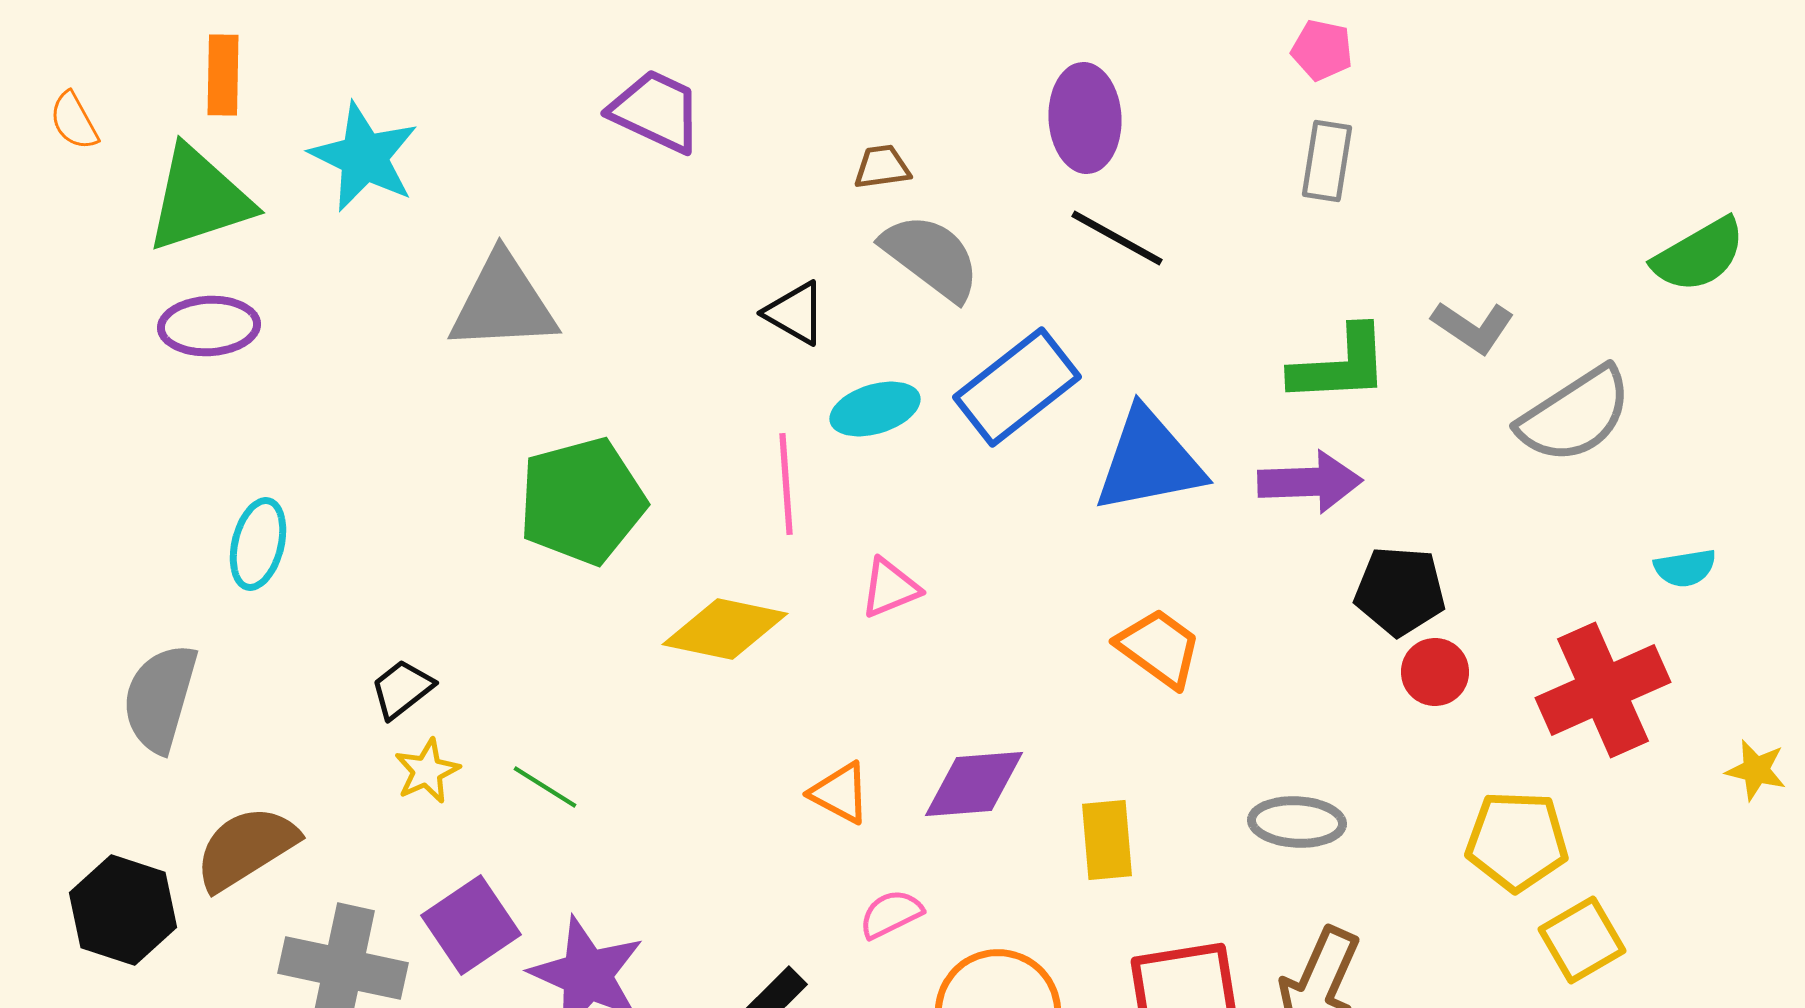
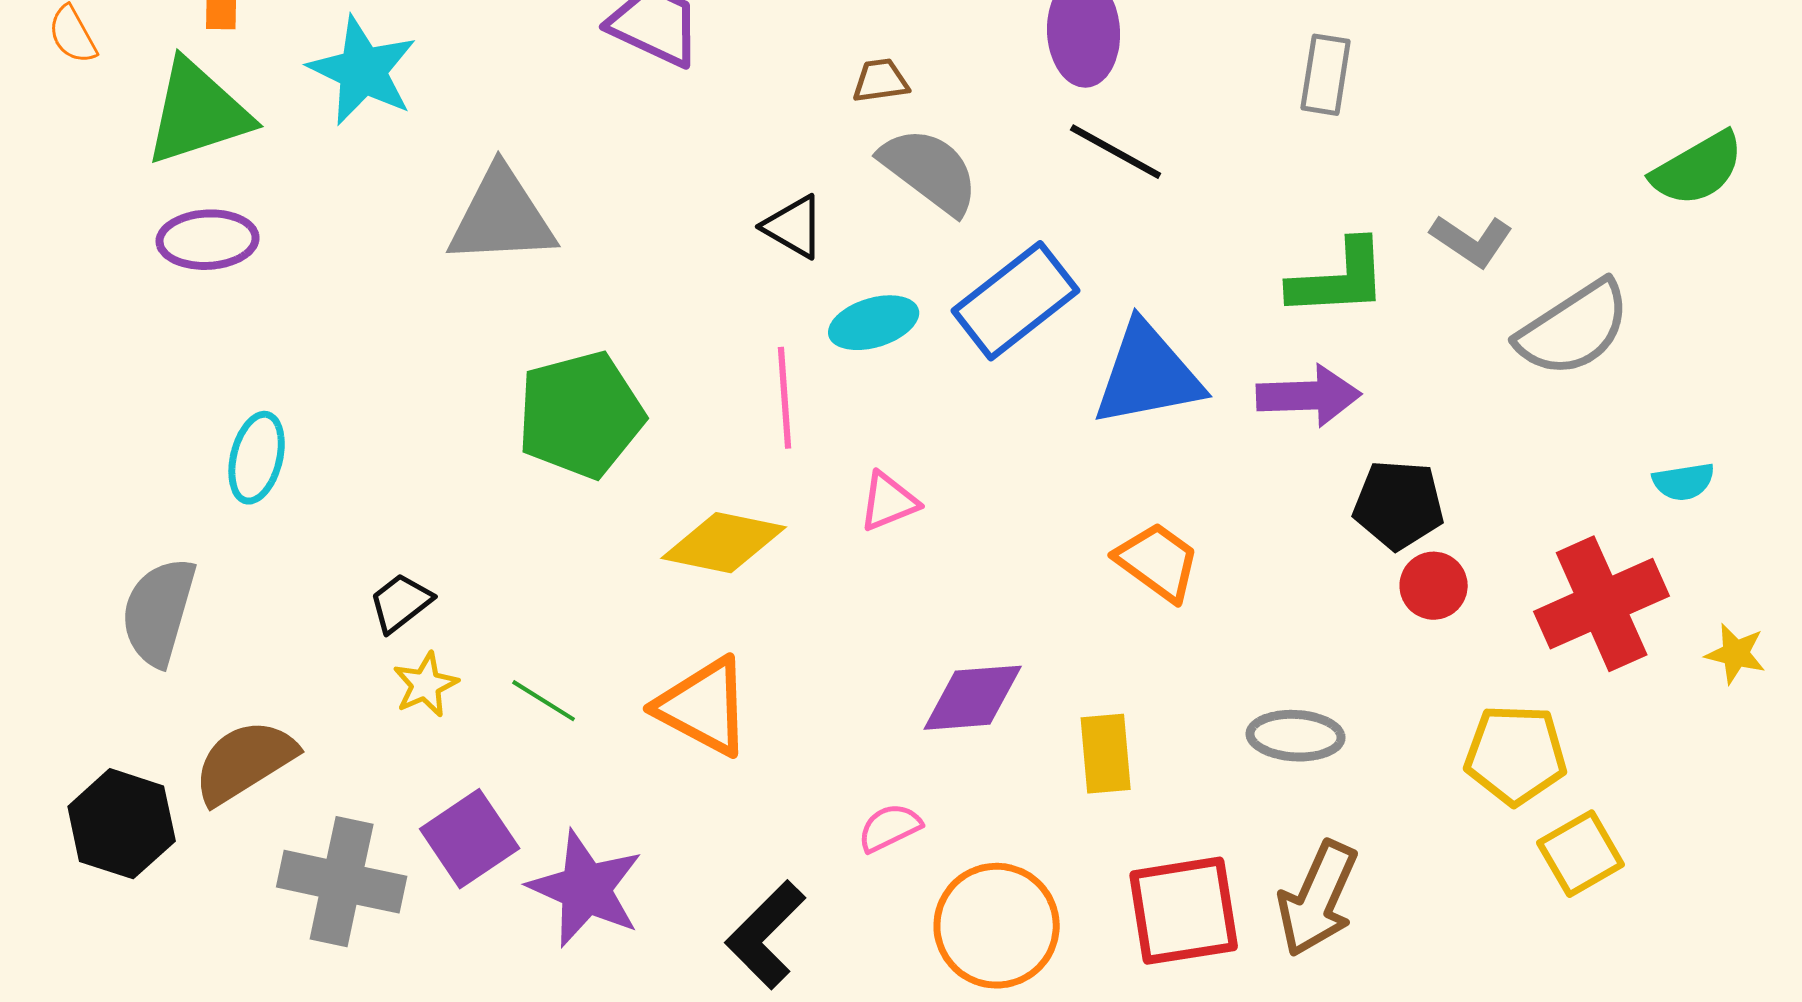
yellow star: (1756, 770) -> (1736, 654), moved
orange triangle: (840, 793) -> (704, 707), moved, size x1.6

